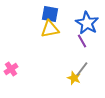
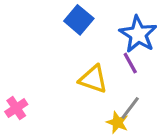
blue square: (50, 14) -> (79, 20), turned 30
yellow triangle: (50, 29) -> (93, 79), moved, turned 30

